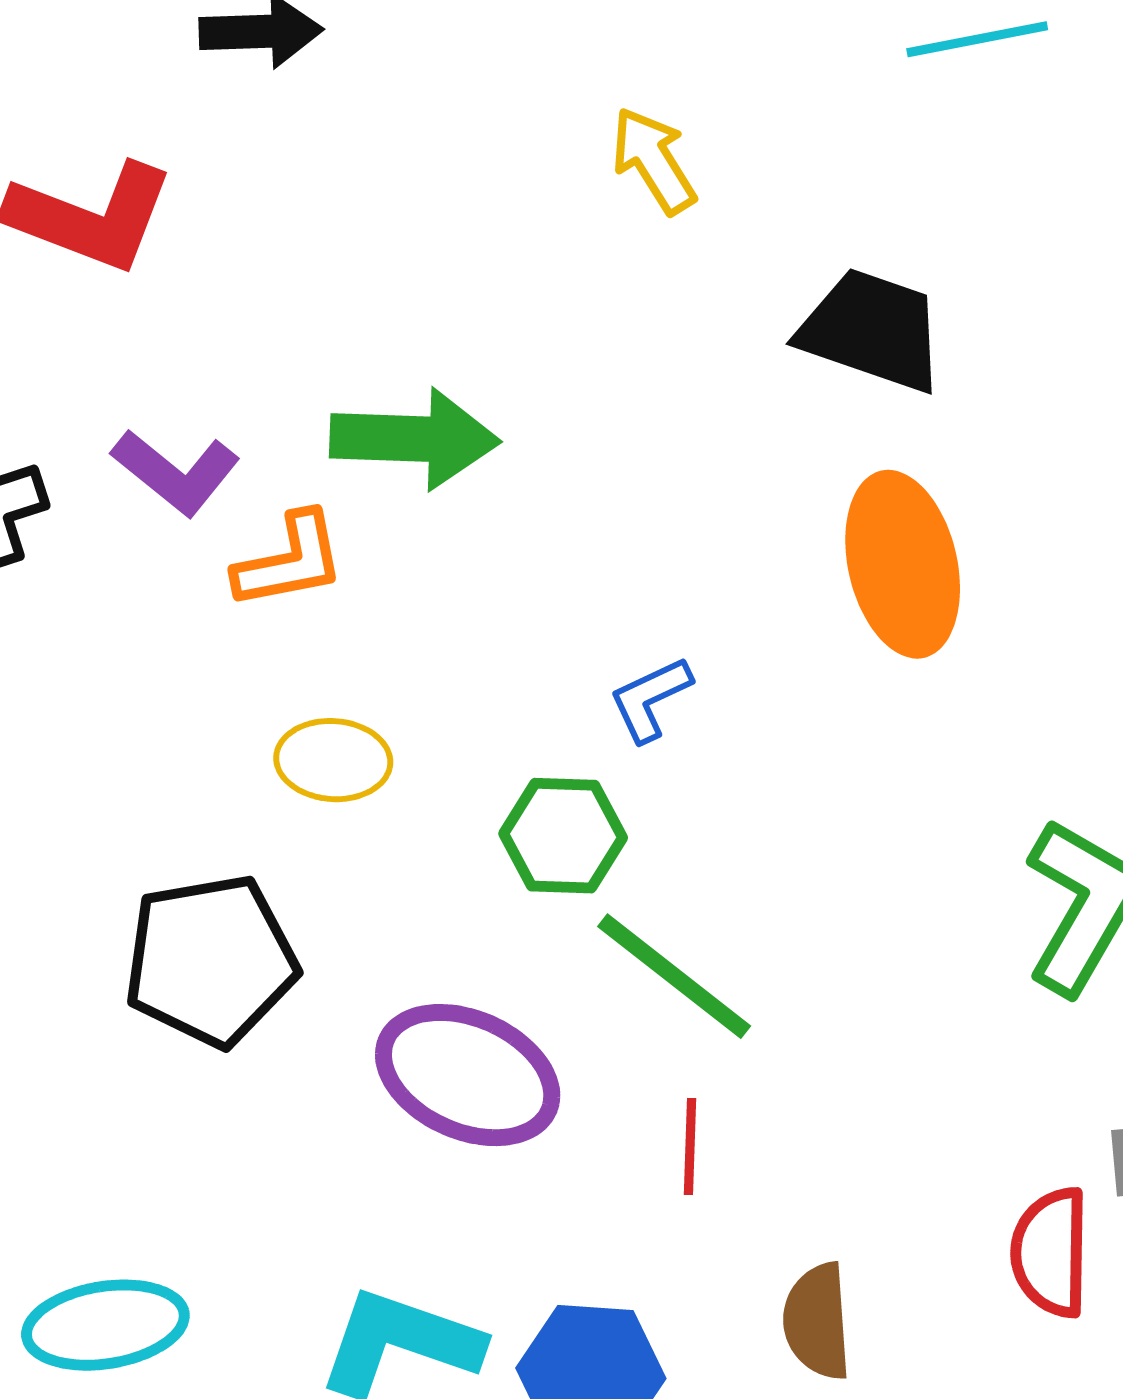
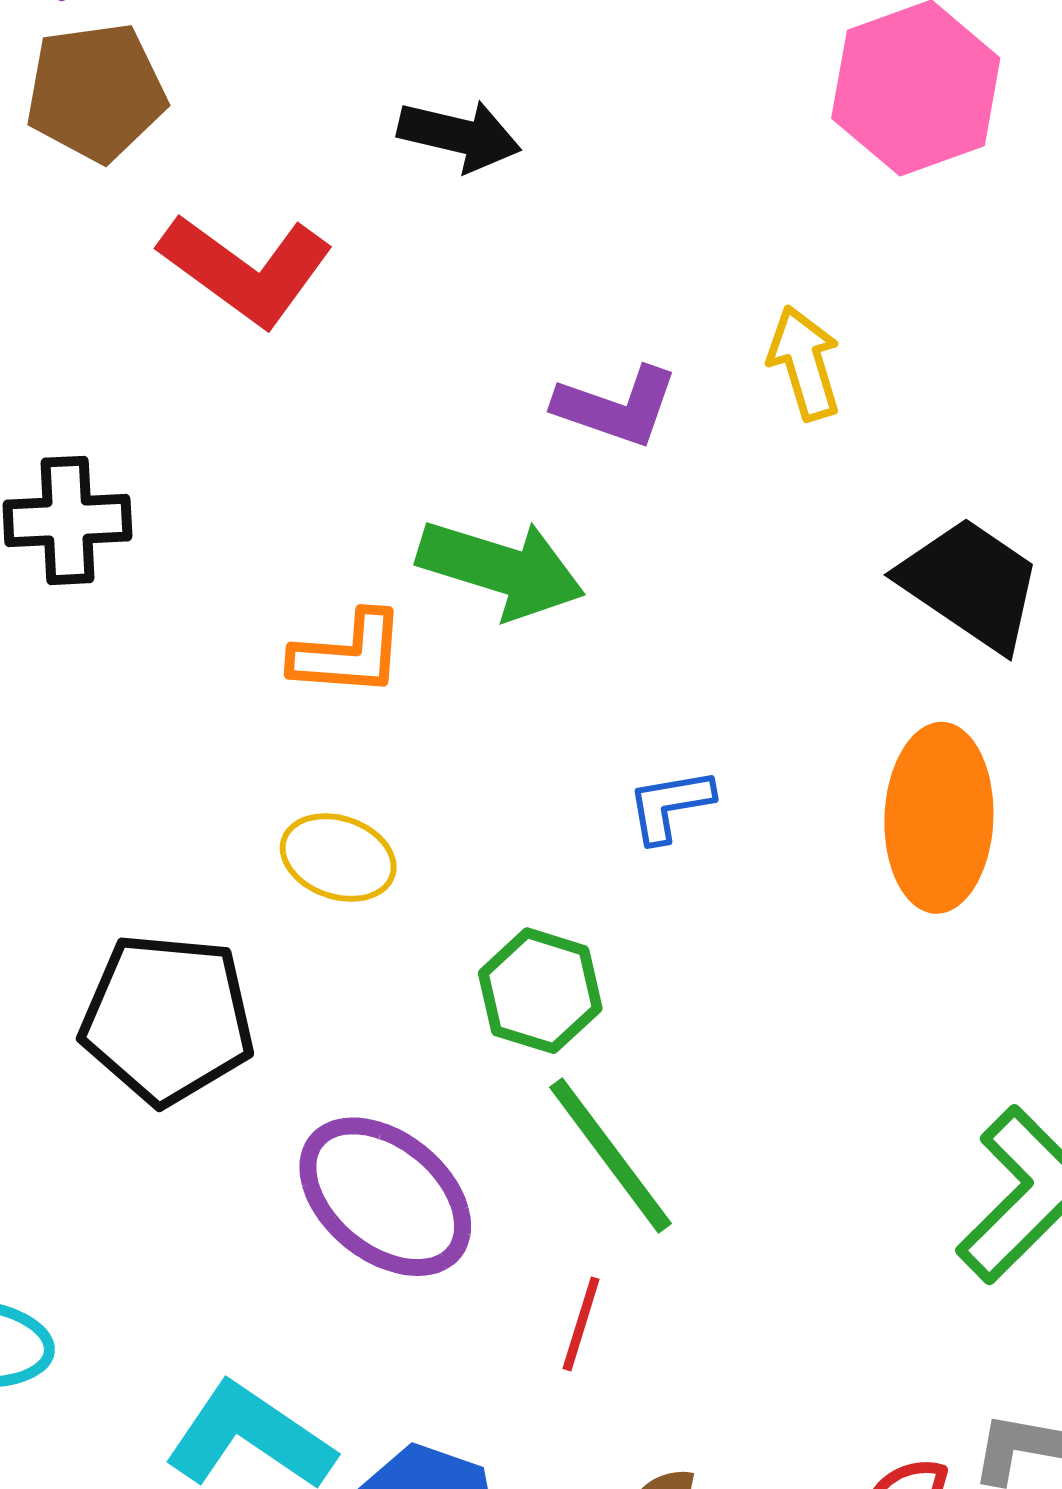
purple L-shape: (176, 472) -> (616, 407), moved, turned -35
blue L-shape: (650, 699) -> (670, 805), moved

